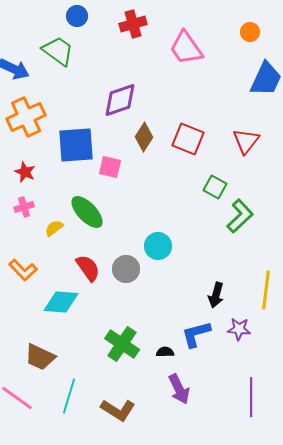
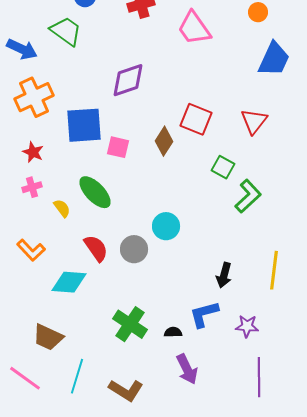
brown diamond: (144, 137) -> (164, 141), moved
yellow semicircle: (54, 228) -> (62, 208), turned 90
purple star: (239, 329) -> (247, 326), moved

